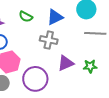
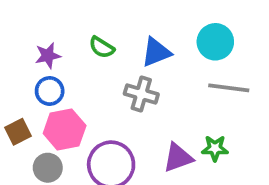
purple triangle: (66, 63) -> (178, 158), moved

